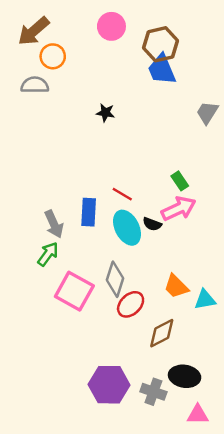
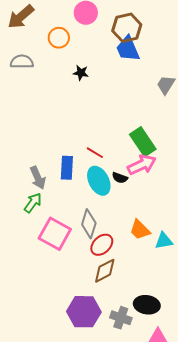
orange circle: (53, 56) -> (59, 38), moved
black star: (105, 113) -> (81, 73), moved
green rectangle: (180, 181) -> (143, 142), size x1.8
brown diamond: (162, 333) -> (105, 271), moved

